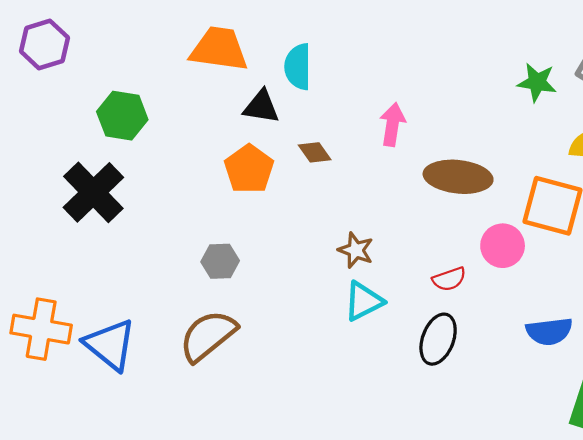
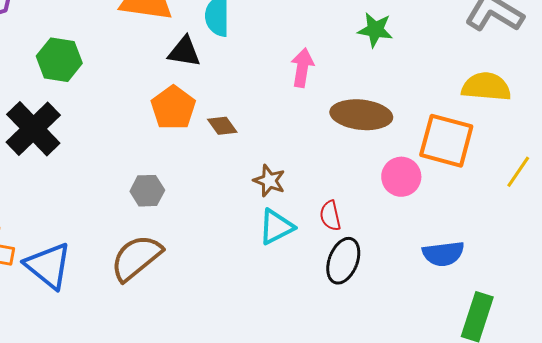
green star: (537, 82) -> (375, 30), moved
brown diamond: (315, 152) -> (222, 126), moved
red semicircle: (449, 279) -> (330, 216), moved, turned 96

